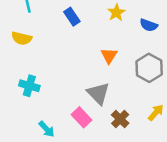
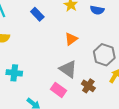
orange triangle: (109, 56) -> (71, 39), turned 32
gray hexagon: (149, 68) -> (104, 55), moved

